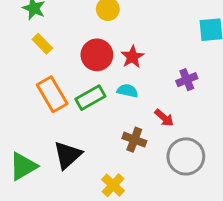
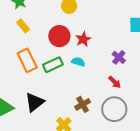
purple cross: (187, 80) -> (119, 57), turned -32
red arrow: (164, 118) -> (115, 82), moved
brown cross: (134, 140) -> (83, 104), moved, turned 35

